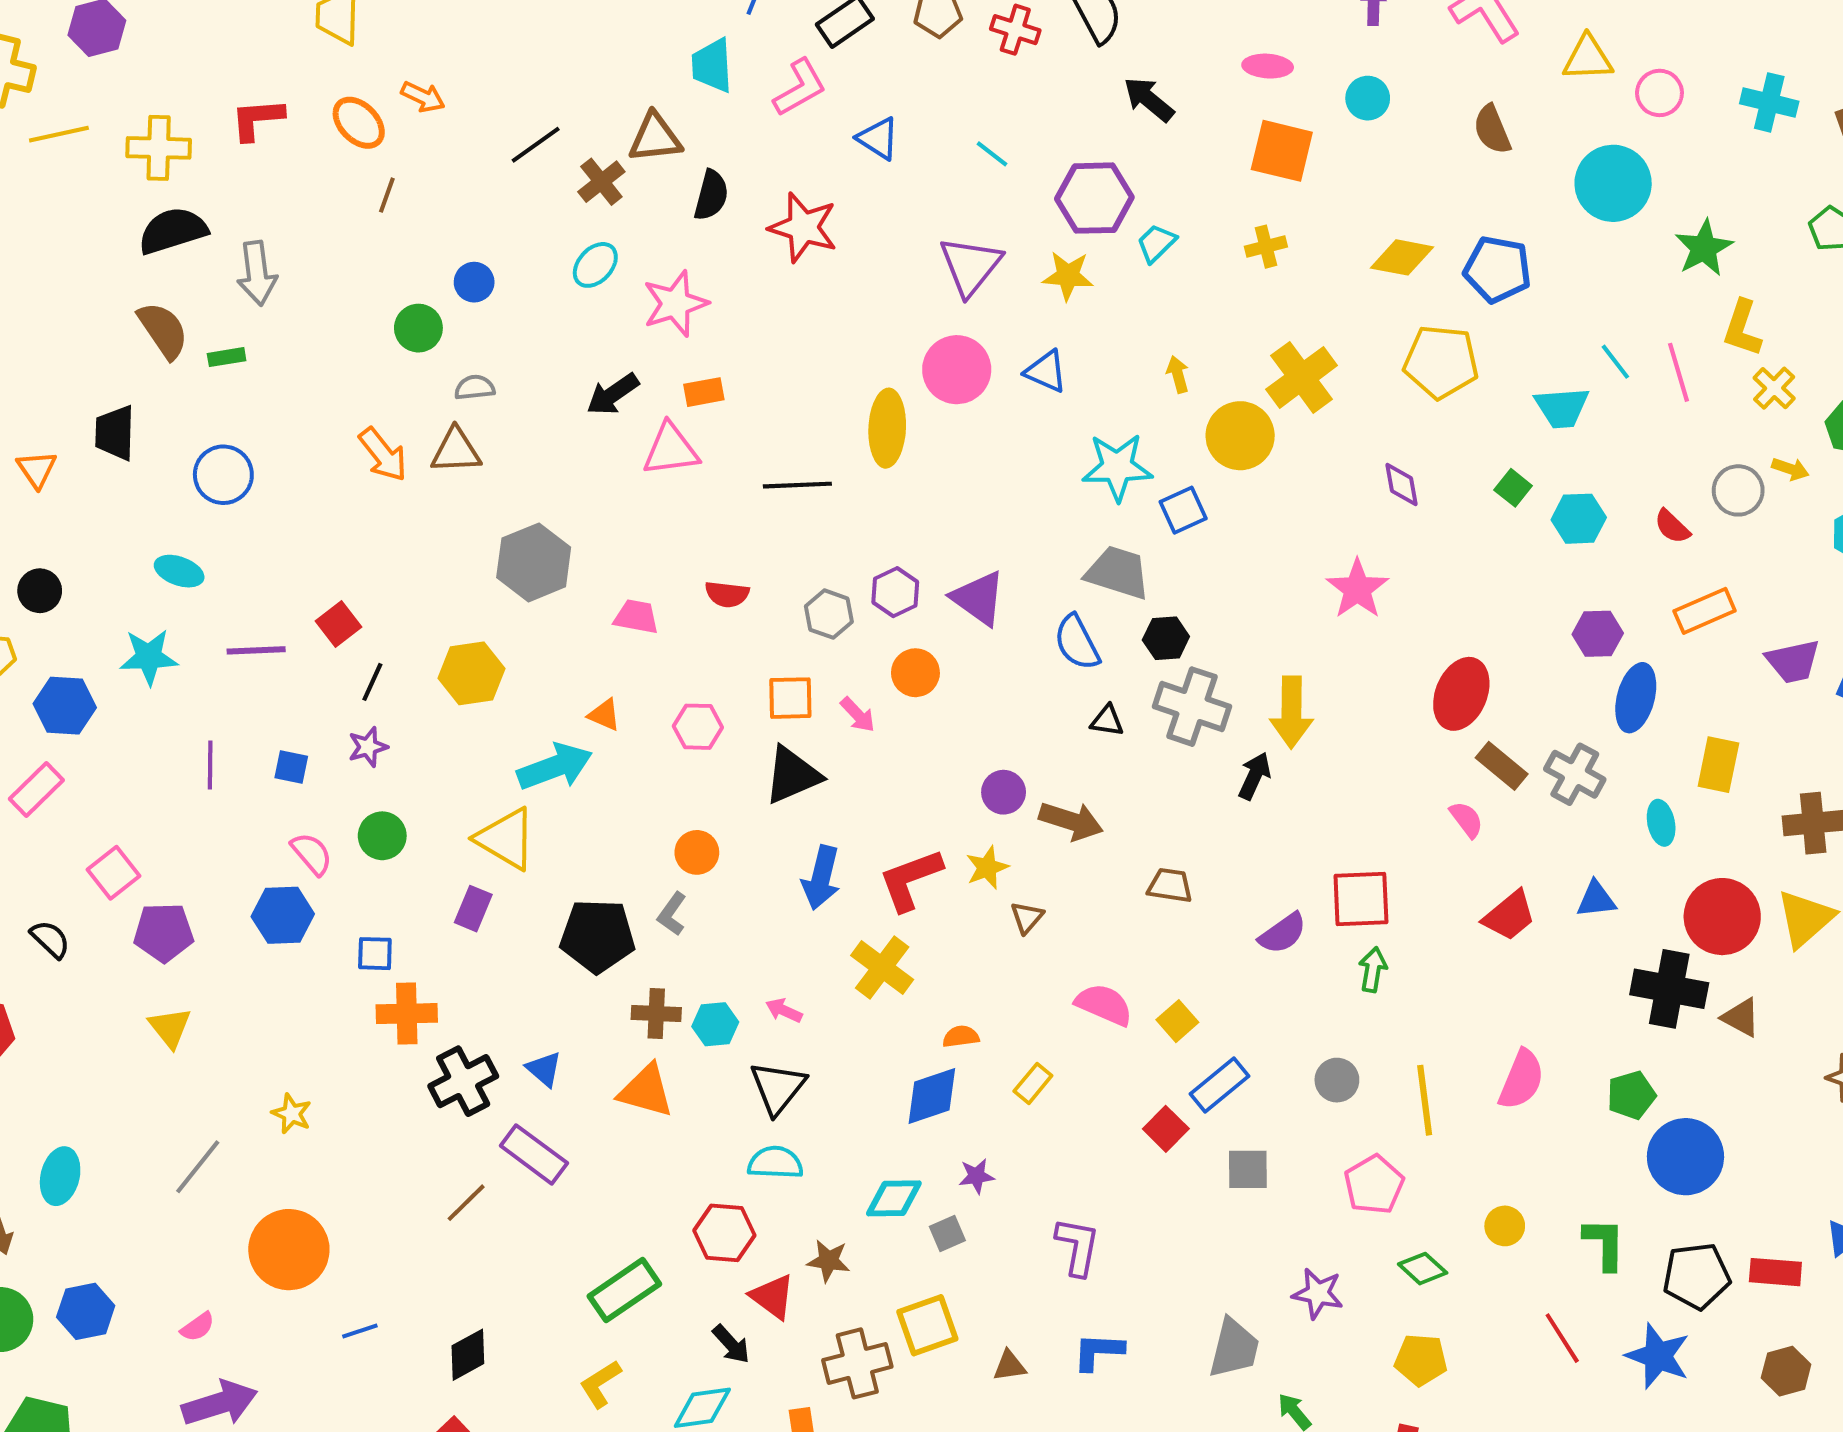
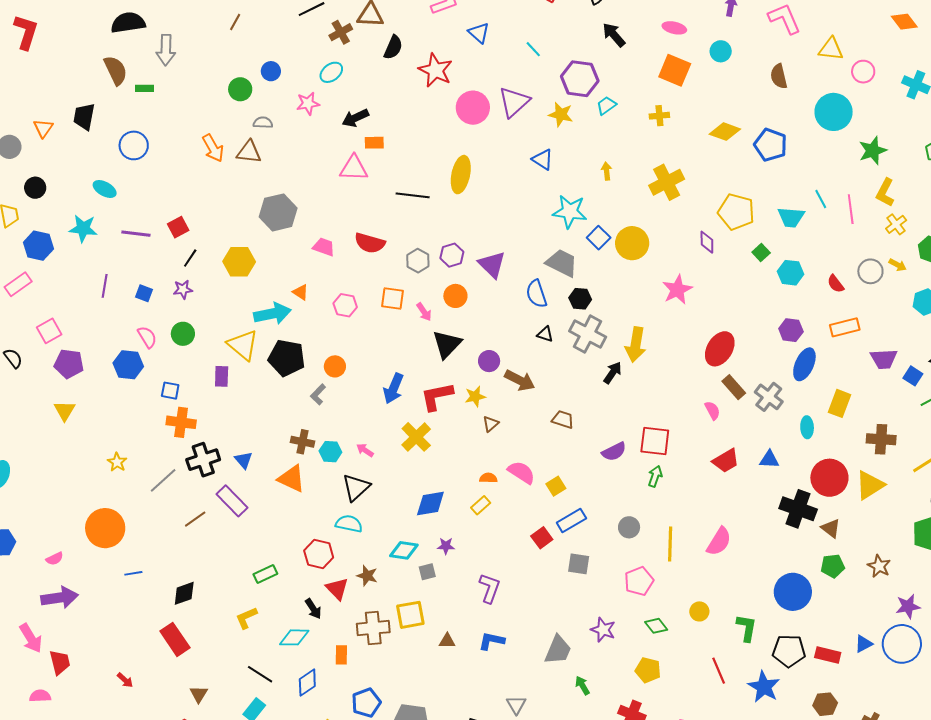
pink star: (675, 304) -> (308, 103), moved, size x0.7
yellow pentagon: (1441, 362) -> (736, 212), moved
pink circle: (957, 370) -> (473, 108), moved
black arrow: (613, 394) -> (355, 118), moved
yellow circle: (1240, 436) -> (632, 243), moved
blue square: (1183, 510) -> (599, 238), turned -30
red semicircle: (727, 594) -> (370, 243), size x1.4
black triangle: (792, 775) -> (447, 344), moved, turned -32
purple rectangle: (473, 909) -> (222, 376), turned -30
black pentagon: (598, 936) -> (287, 358), moved
orange semicircle: (961, 1037) -> (488, 478), moved
green pentagon: (1631, 1095) -> (833, 566), moved
gray line: (198, 1167) -> (163, 480), moved
green rectangle: (624, 1290) -> (265, 574), size x0.7

